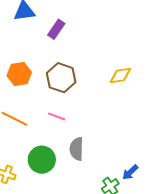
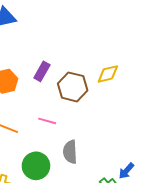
purple rectangle: (56, 29) -> (42, 71), moved
brown hexagon: (61, 78) -> (73, 87), moved

